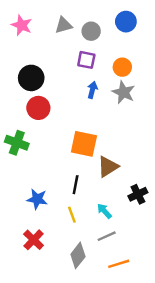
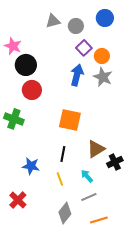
pink star: (22, 25) -> (13, 46), moved
purple square: (86, 60) -> (84, 48), moved, turned 35
blue arrow: (92, 90) -> (77, 75), size x1.5
brown triangle: (108, 167) -> (96, 149), moved
red cross: (34, 240) -> (18, 200), moved

